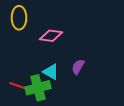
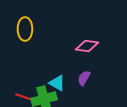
pink diamond: (51, 36) -> (87, 46), moved

